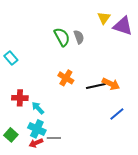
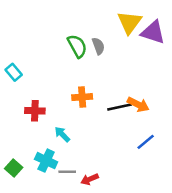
yellow triangle: (104, 18) -> (129, 22), size x1.5
orange cross: (66, 78) -> (82, 97), turned -35
red cross: (20, 98) -> (35, 111), moved
cyan arrow: (38, 108) -> (62, 134), moved
red arrow: (36, 143) -> (90, 179), moved

